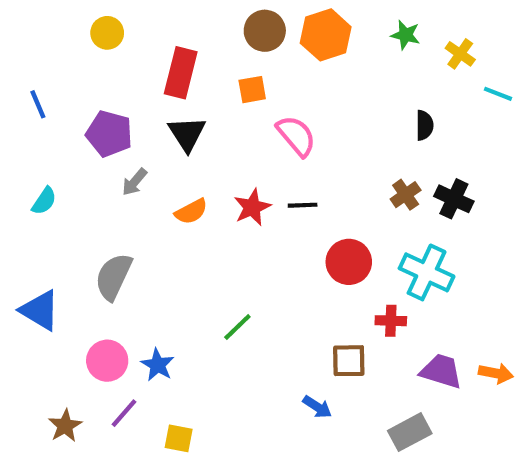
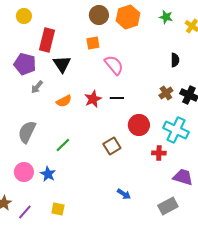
red rectangle: (181, 73) -> (47, 40), moved
green line: (237, 327) -> (63, 145), moved
brown square: (349, 361) -> (112, 146), moved, turned -30
purple line: (124, 413) -> (25, 212), moved

